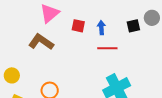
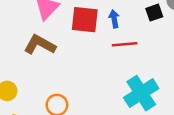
red square: (78, 26) -> (85, 20), size x1.6

